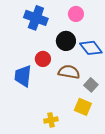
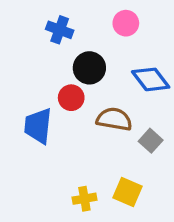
blue cross: (36, 18) -> (60, 30), size x0.7
black circle: (66, 41) -> (89, 68), moved
yellow square: (83, 107) -> (127, 192), moved

